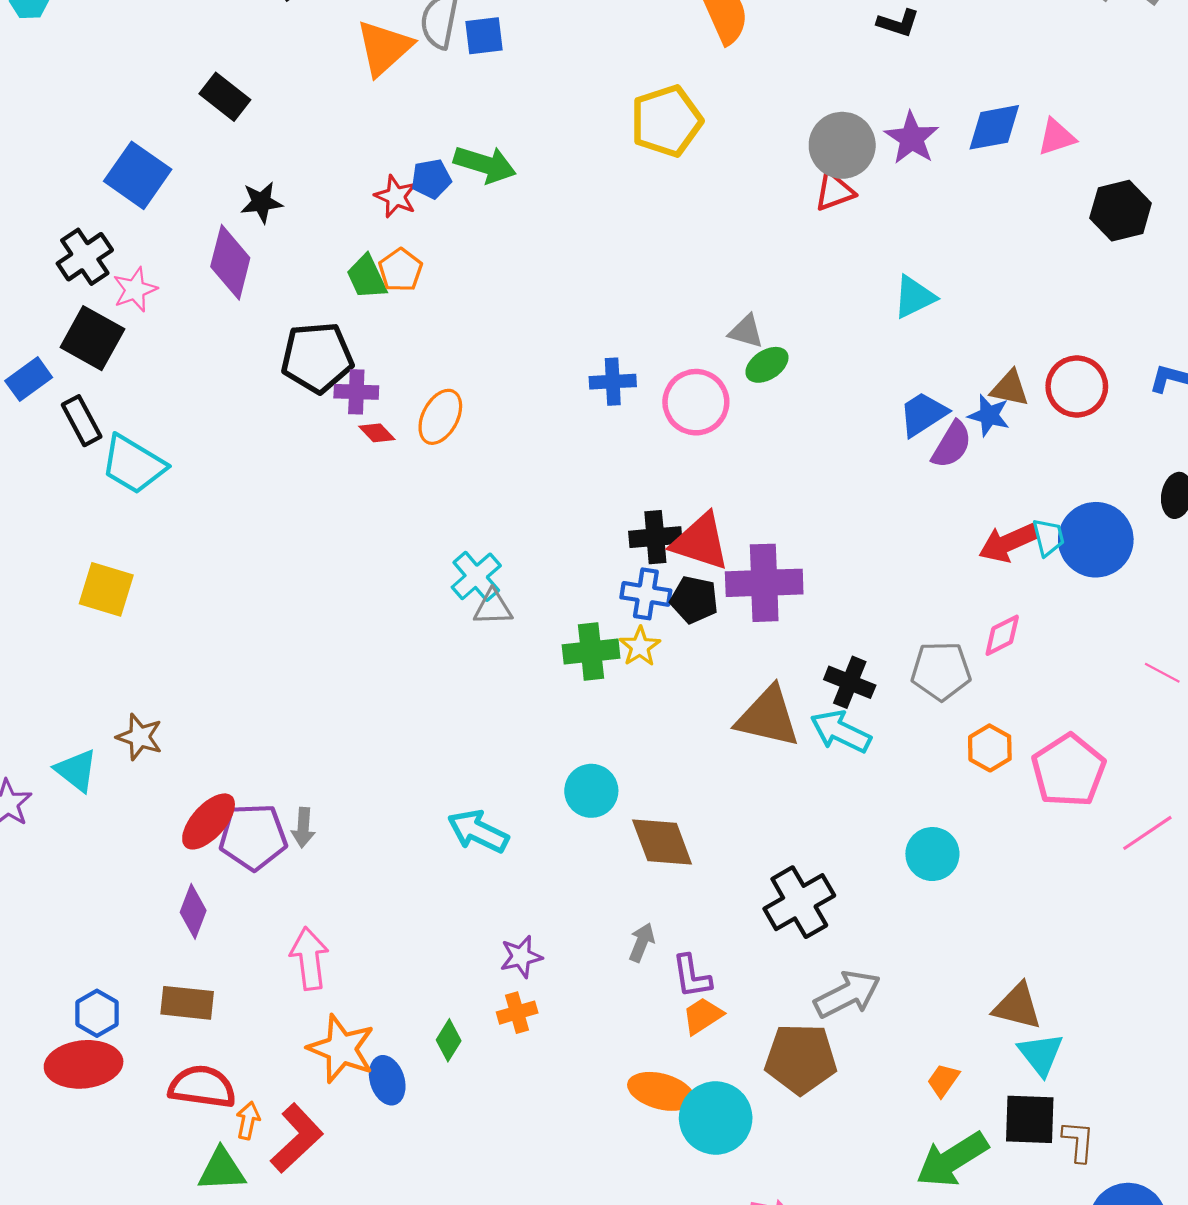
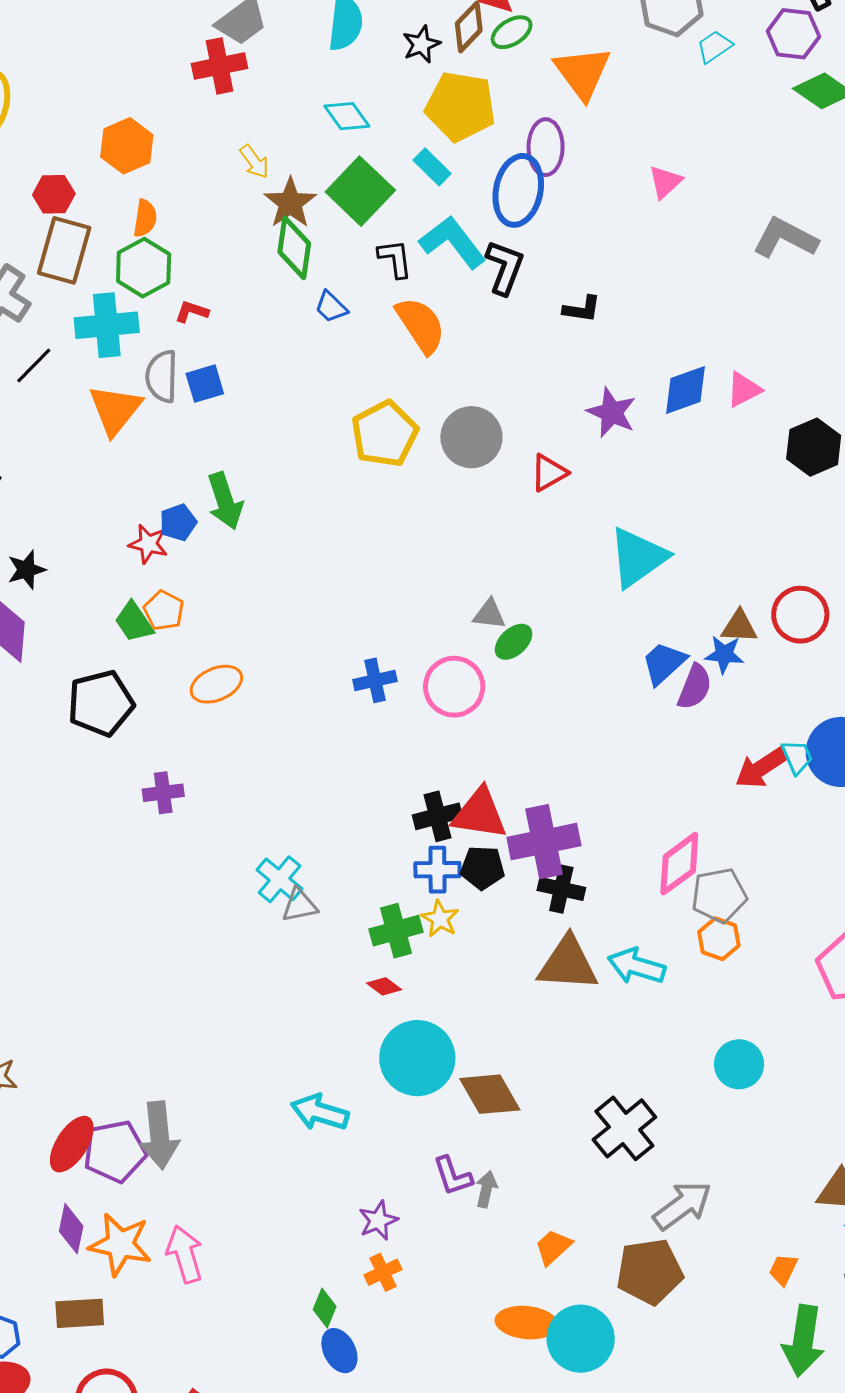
gray circle: (842, 145) -> (471, 437), moved
green arrow: (485, 164) -> (225, 501), turned 64
cyan triangle: (914, 297) -> (638, 557), size x1.5
purple cross: (356, 392) -> (163, 793), moved
orange ellipse: (440, 417) -> (216, 684), moved, turned 48
red diamond: (377, 433) -> (384, 986), moved
pink diamond: (1002, 635) -> (679, 864), moved, size x1.5
black cross: (850, 682) -> (561, 889), moved
orange hexagon: (990, 748) -> (719, 939), moved
cyan circle: (591, 791) -> (417, 1058), size x1.5
gray arrow: (303, 828) -> (159, 1135), size x1.8
purple L-shape: (692, 976) -> (453, 1176), moved
orange star: (341, 1049) -> (120, 1244), moved
blue ellipse: (387, 1080) -> (339, 1351), moved
green arrow: (952, 1160) -> (803, 1341), turned -40

